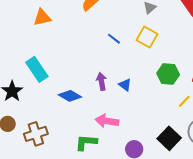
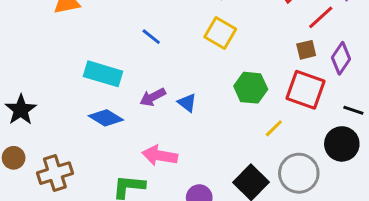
blue line: (114, 39) -> (151, 37), moved
cyan rectangle: (37, 69) -> (103, 74), moved, turned -40
purple arrow: (102, 81) -> (153, 97), turned -108

